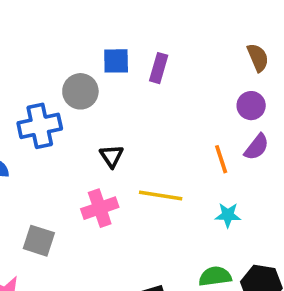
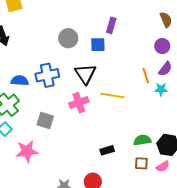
blue square: (116, 61) -> (98, 45), moved
blue cross: (40, 126) -> (47, 75), moved
black triangle: (112, 156) -> (85, 74), size x1.6
cyan star: (228, 215) -> (161, 89), moved

